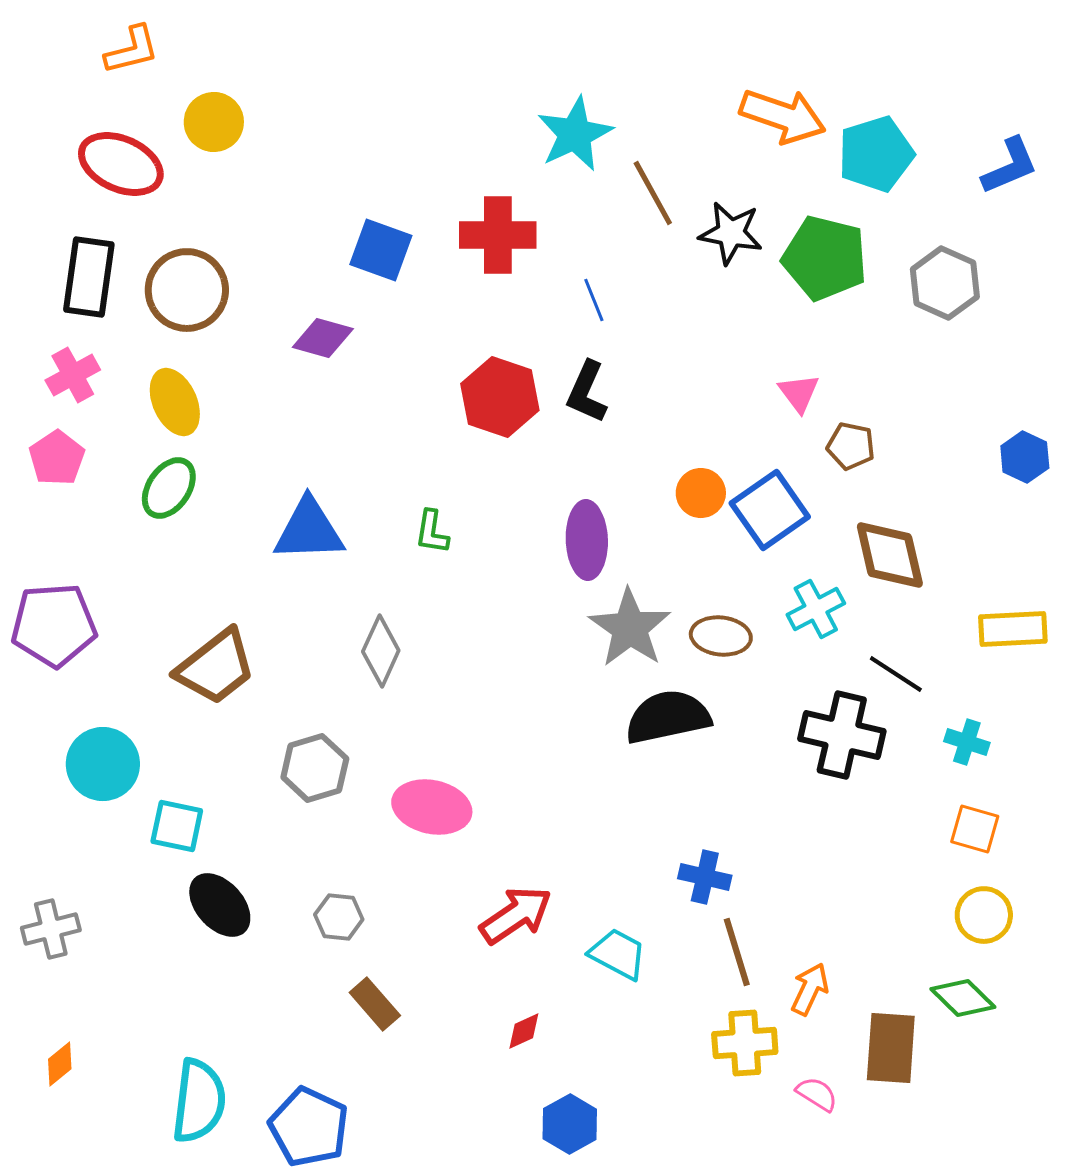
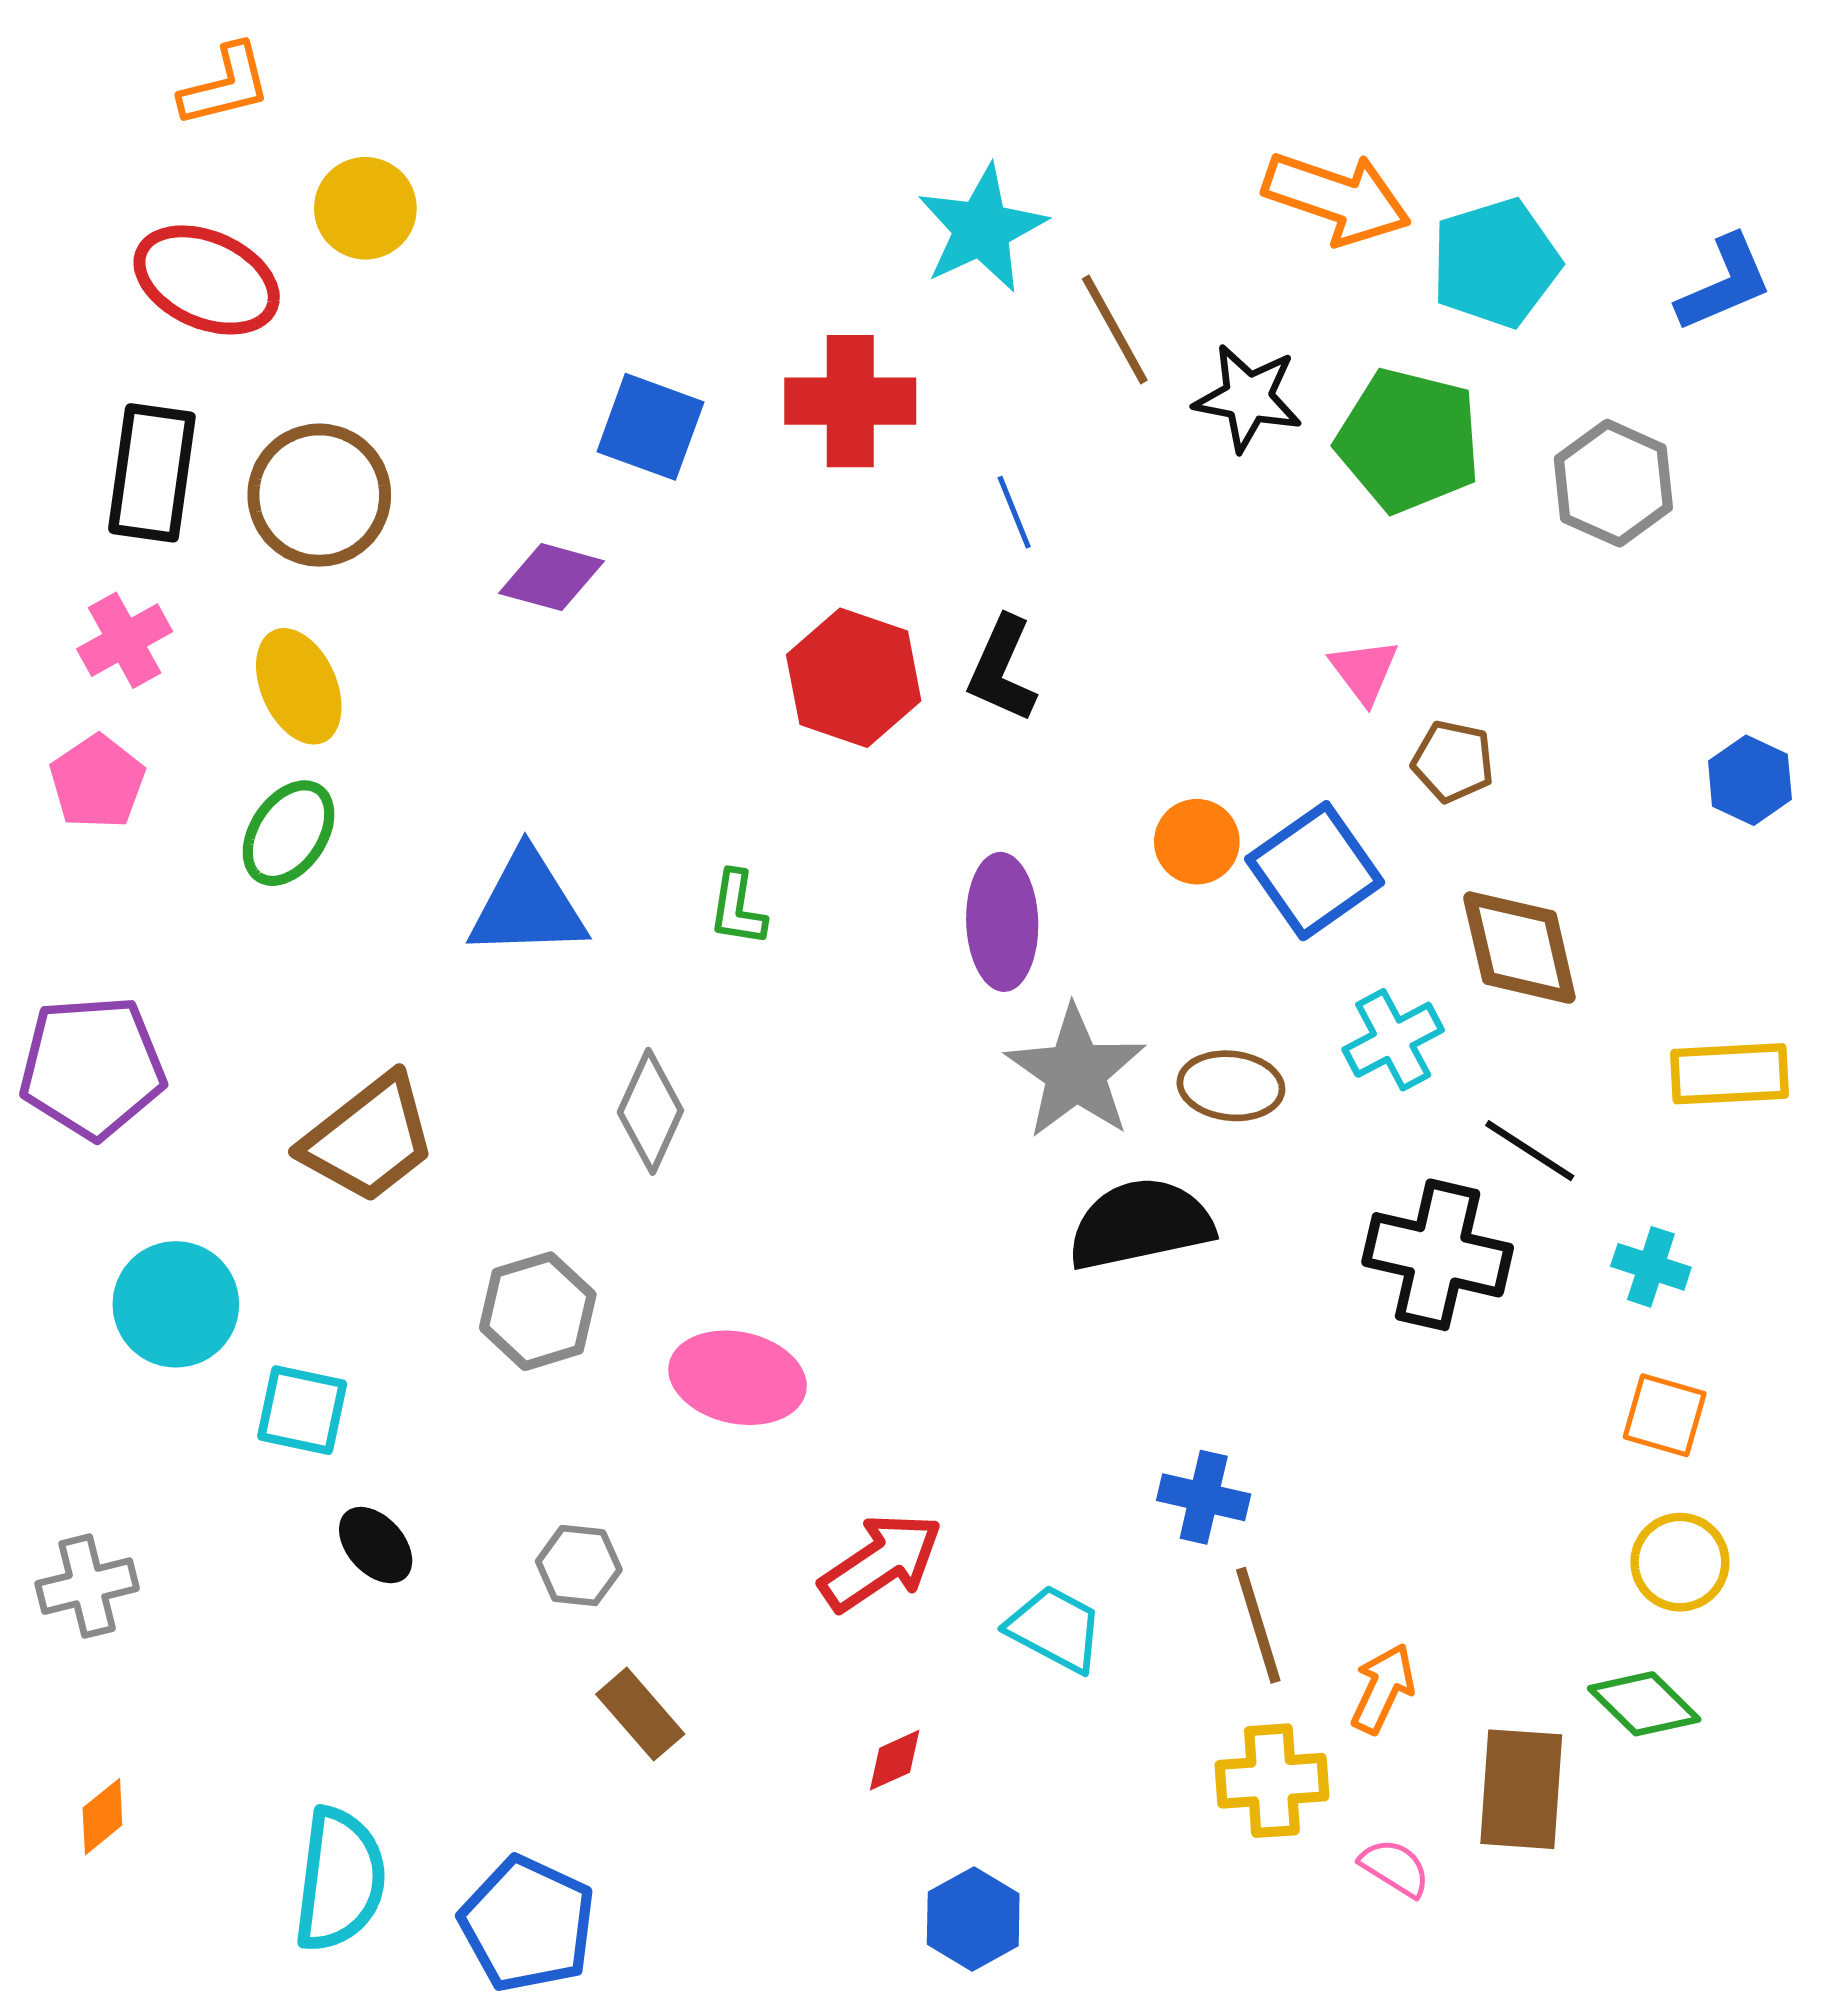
black ellipse: (220, 905) -> (376, 1545), size x0.7

